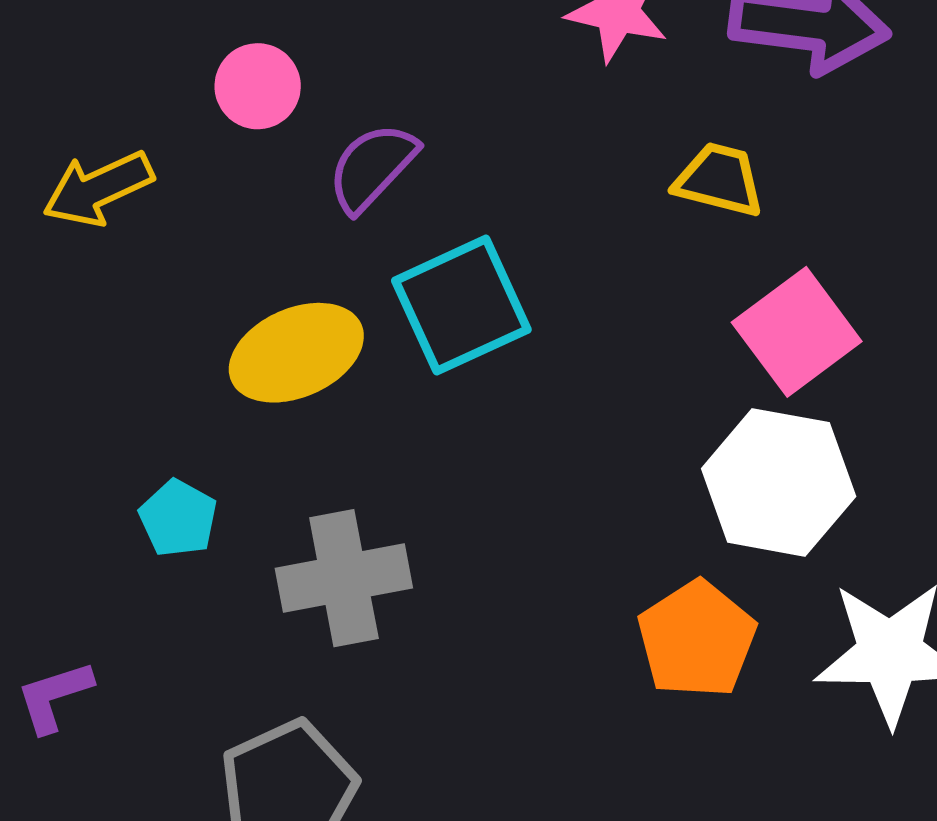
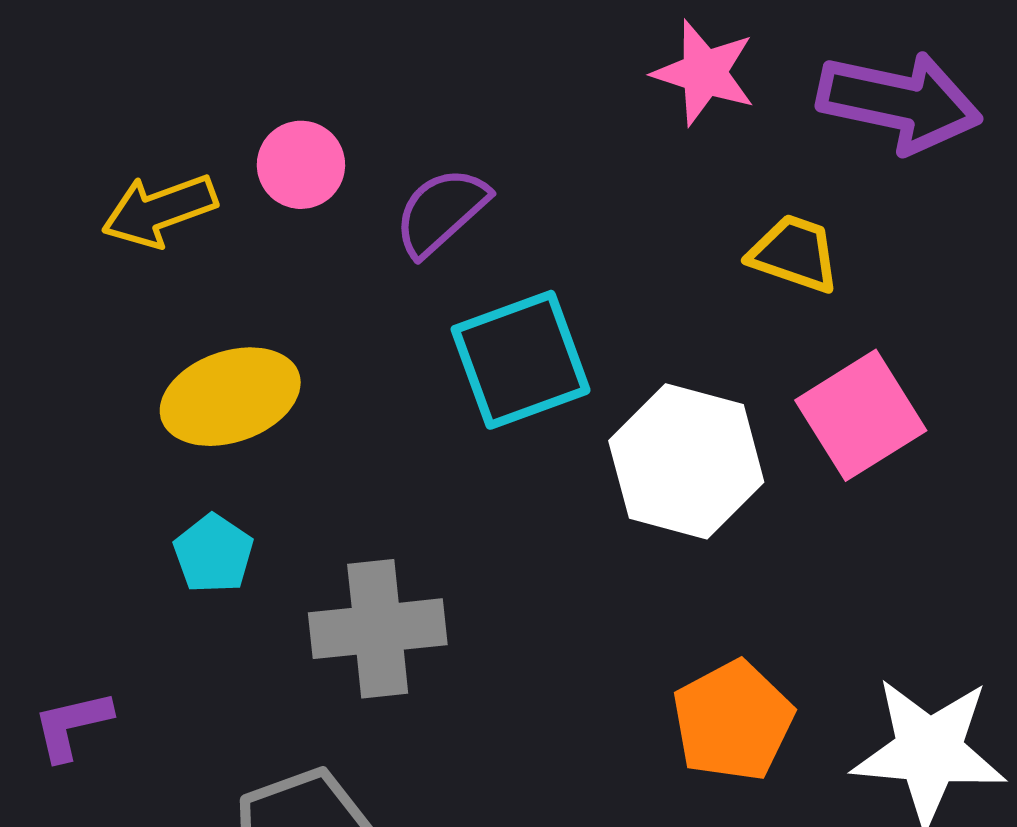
pink circle: (258, 86) -> (301, 165), moved
yellow ellipse: (296, 353) -> (230, 397), moved
white hexagon: (779, 482) -> (686, 461), moved

